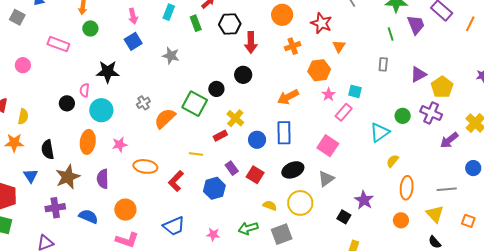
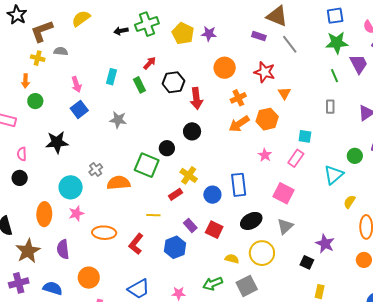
pink semicircle: (84, 90) -> (22, 154), moved
pink star: (329, 94) -> (265, 155), moved
orange arrow: (288, 97) -> (239, 124), moved
cyan circle: (101, 110) -> (71, 187), moved
orange semicircle: (165, 118) -> (119, 183), turned 45

